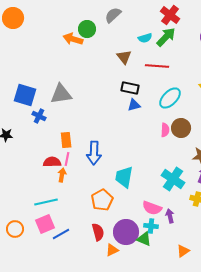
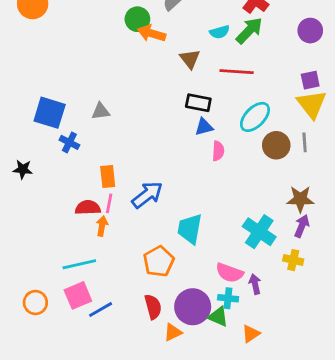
orange arrow: (73, 39) -> (152, 33), moved
gray triangle: (61, 94) -> (101, 111), size x0.6
brown circle: (181, 128) -> (276, 145), moved
pink semicircle: (165, 130) -> (218, 151), moved
blue arrow: (94, 153) -> (147, 195), turned -130
orange triangle: (183, 251) -> (251, 334), moved

